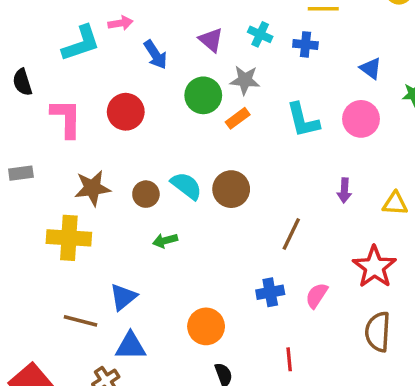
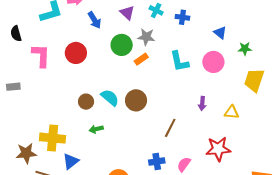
brown star: (92, 188) -> (26, 153), moved
yellow cross: (69, 238) -> (53, 138), moved
red star: (374, 267) -> (218, 149), turned 30

